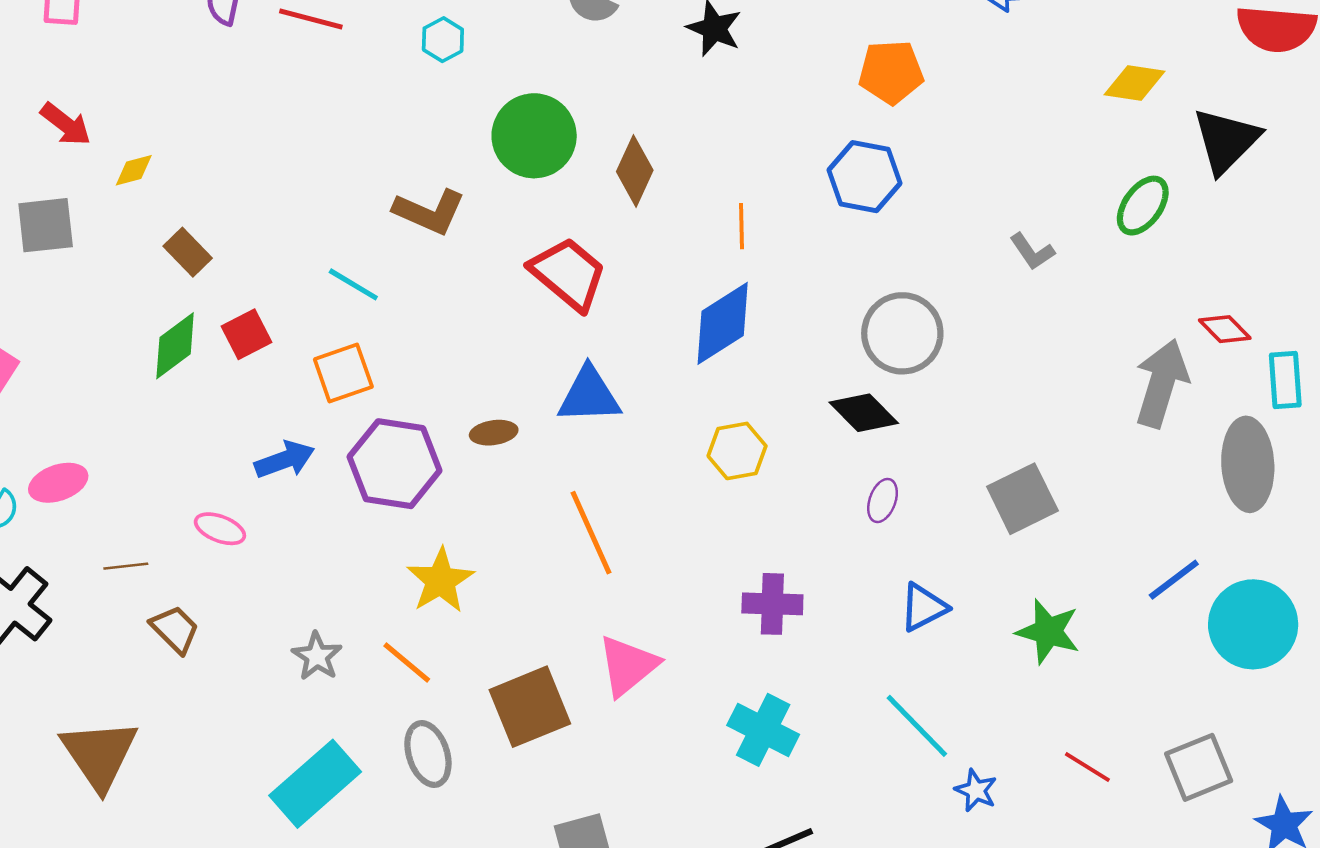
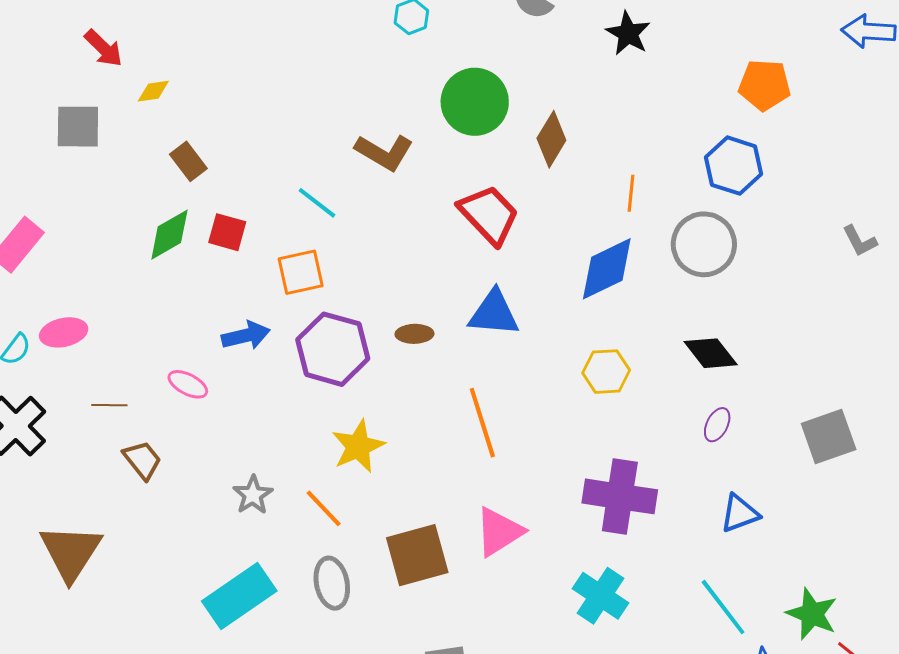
gray circle: (902, 333) -> (704, 244), moved
red square: (246, 334) -> (227, 232), turned 36
purple cross: (772, 604) -> (620, 496), size x1.5
green star: (1048, 631) -> (812, 614), moved

